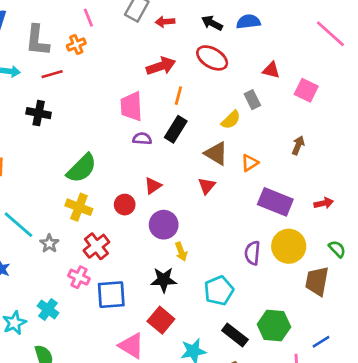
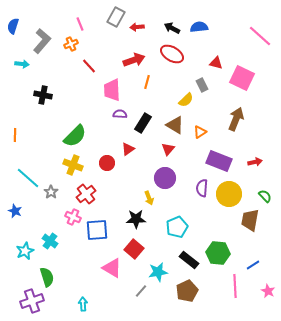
gray L-shape: (37, 40) -> (42, 41), turned -145
red line: (52, 74) -> (89, 66), moved, turned 63
pink square: (306, 90) -> (242, 78), size x1.4
black rectangle: (176, 129) -> (143, 123), moved
brown arrow: (298, 145) -> (236, 119), size x1.6
purple circle: (164, 225) -> (165, 178), moved
purple semicircle: (252, 253) -> (202, 188), moved

